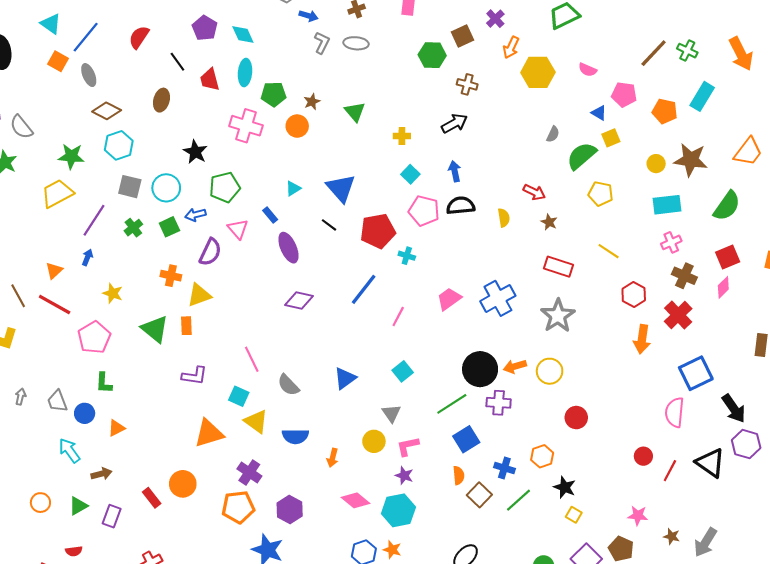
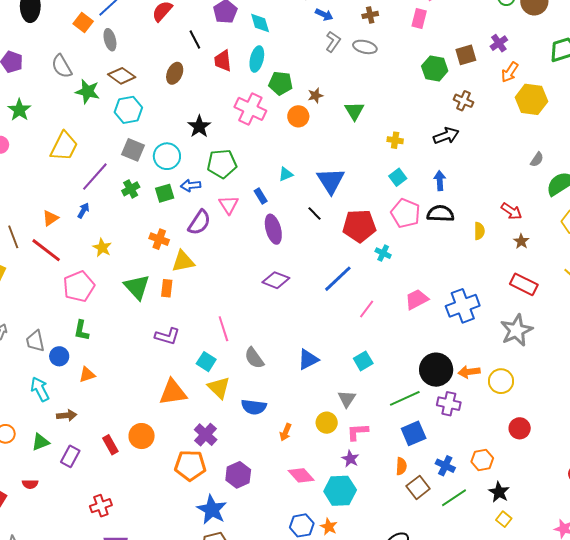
gray semicircle: (21, 127) -> (62, 66), moved
green star: (71, 156) -> (88, 92), moved
yellow trapezoid: (57, 193) -> (64, 146), turned 136

